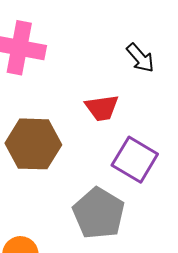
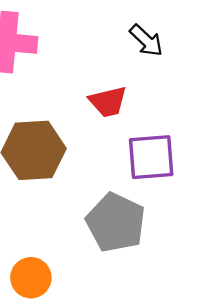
purple square: (135, 160) -> (151, 157), turned -30

